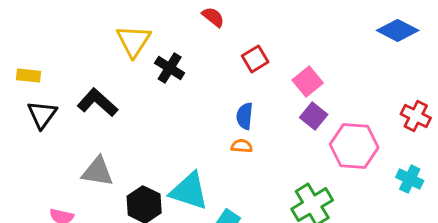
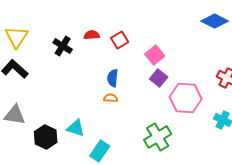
red semicircle: (213, 17) -> (92, 35), moved, turned -42
yellow triangle: (134, 41) -> (17, 37), moved
cyan triangle: (189, 191) -> (76, 128), size x0.7

